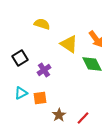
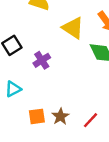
orange square: (40, 98) -> (37, 116), moved

